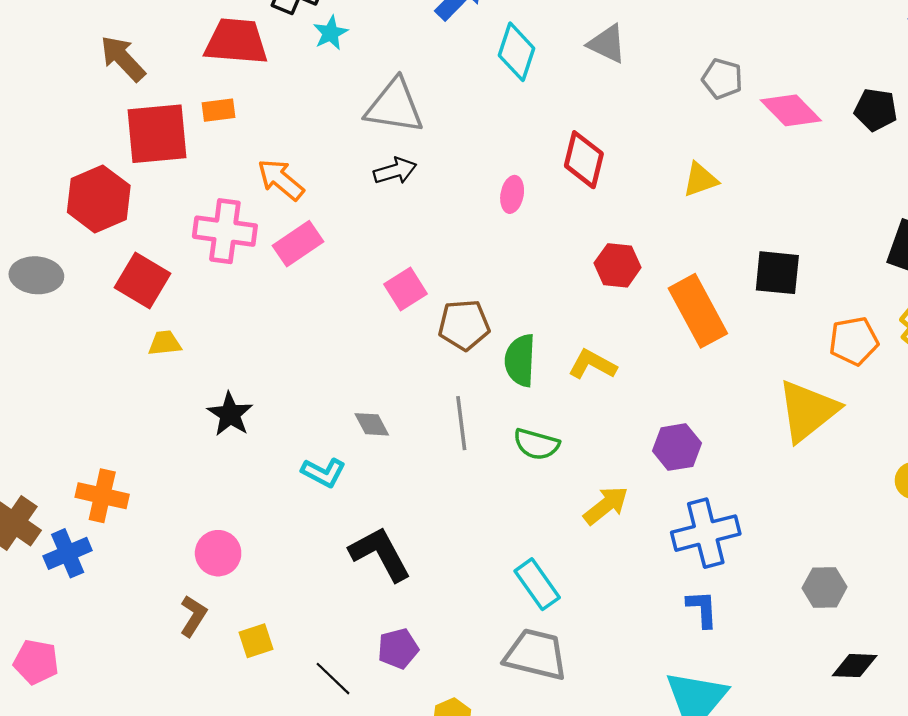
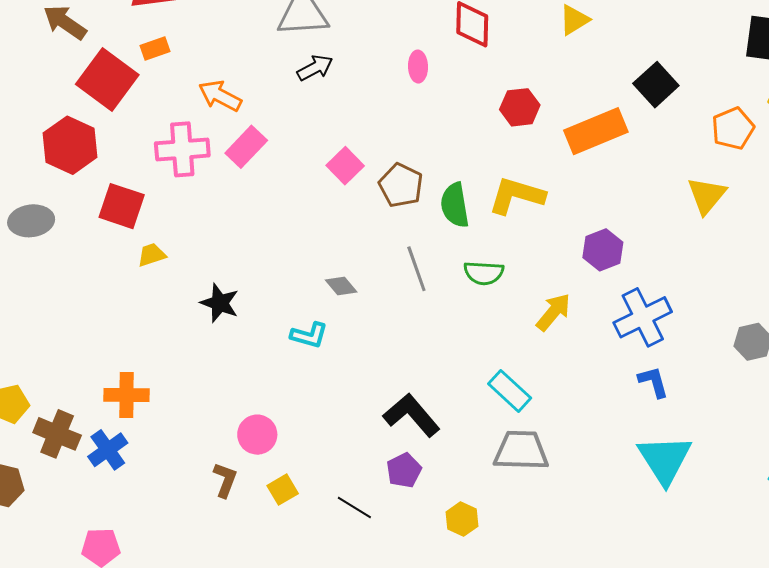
red square: (157, 134) -> (107, 80), turned -36
black square: (777, 273) -> (656, 85), turned -36
orange rectangle: (698, 311) -> (596, 131), turned -72
brown pentagon: (464, 325) -> (401, 185), turned -30
yellow L-shape: (592, 364) -> (516, 195), size x1.4
yellow triangle: (808, 411) -> (707, 196), size x0.7
pink circle: (218, 553) -> (257, 435), moved
black L-shape: (380, 554) -> (412, 415), moved

